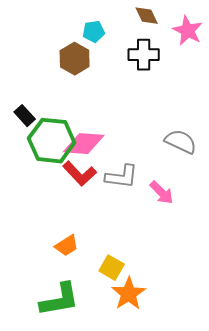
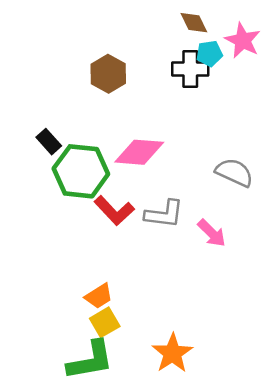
cyan pentagon: (94, 32) -> (209, 54), moved
pink diamond: (84, 144) -> (139, 152), moved
yellow square: (112, 268) -> (105, 322), moved, turned 30

